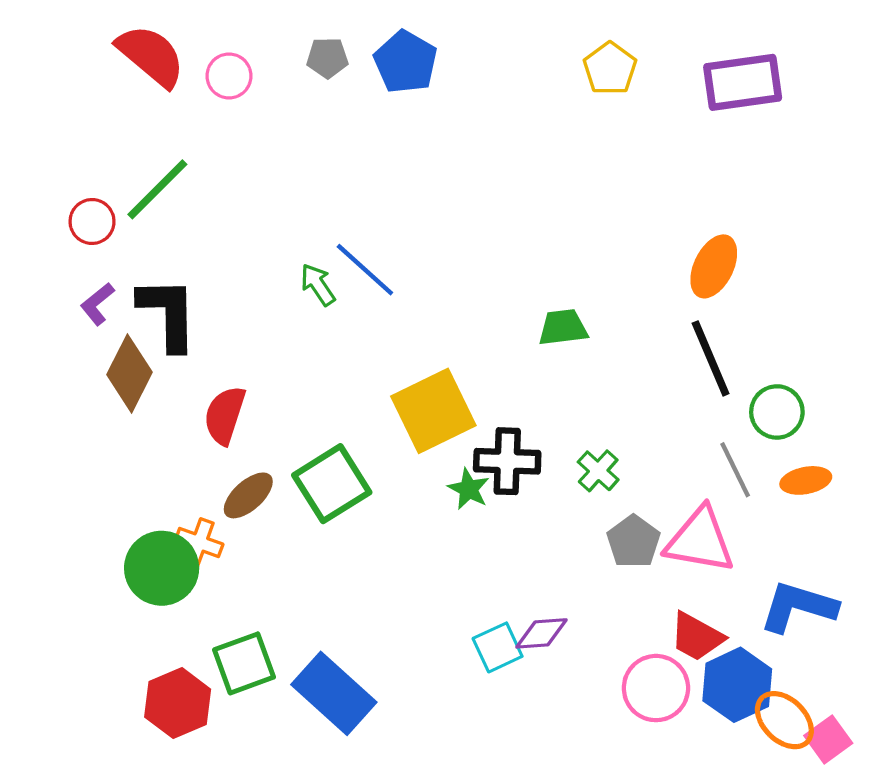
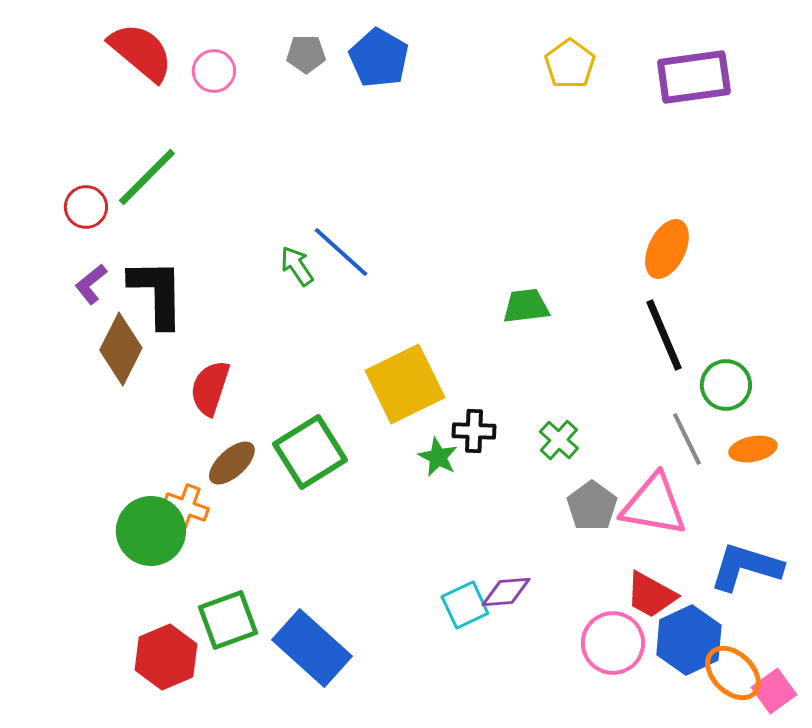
black cross: (507, 461) -> (474, 431), size x0.7

